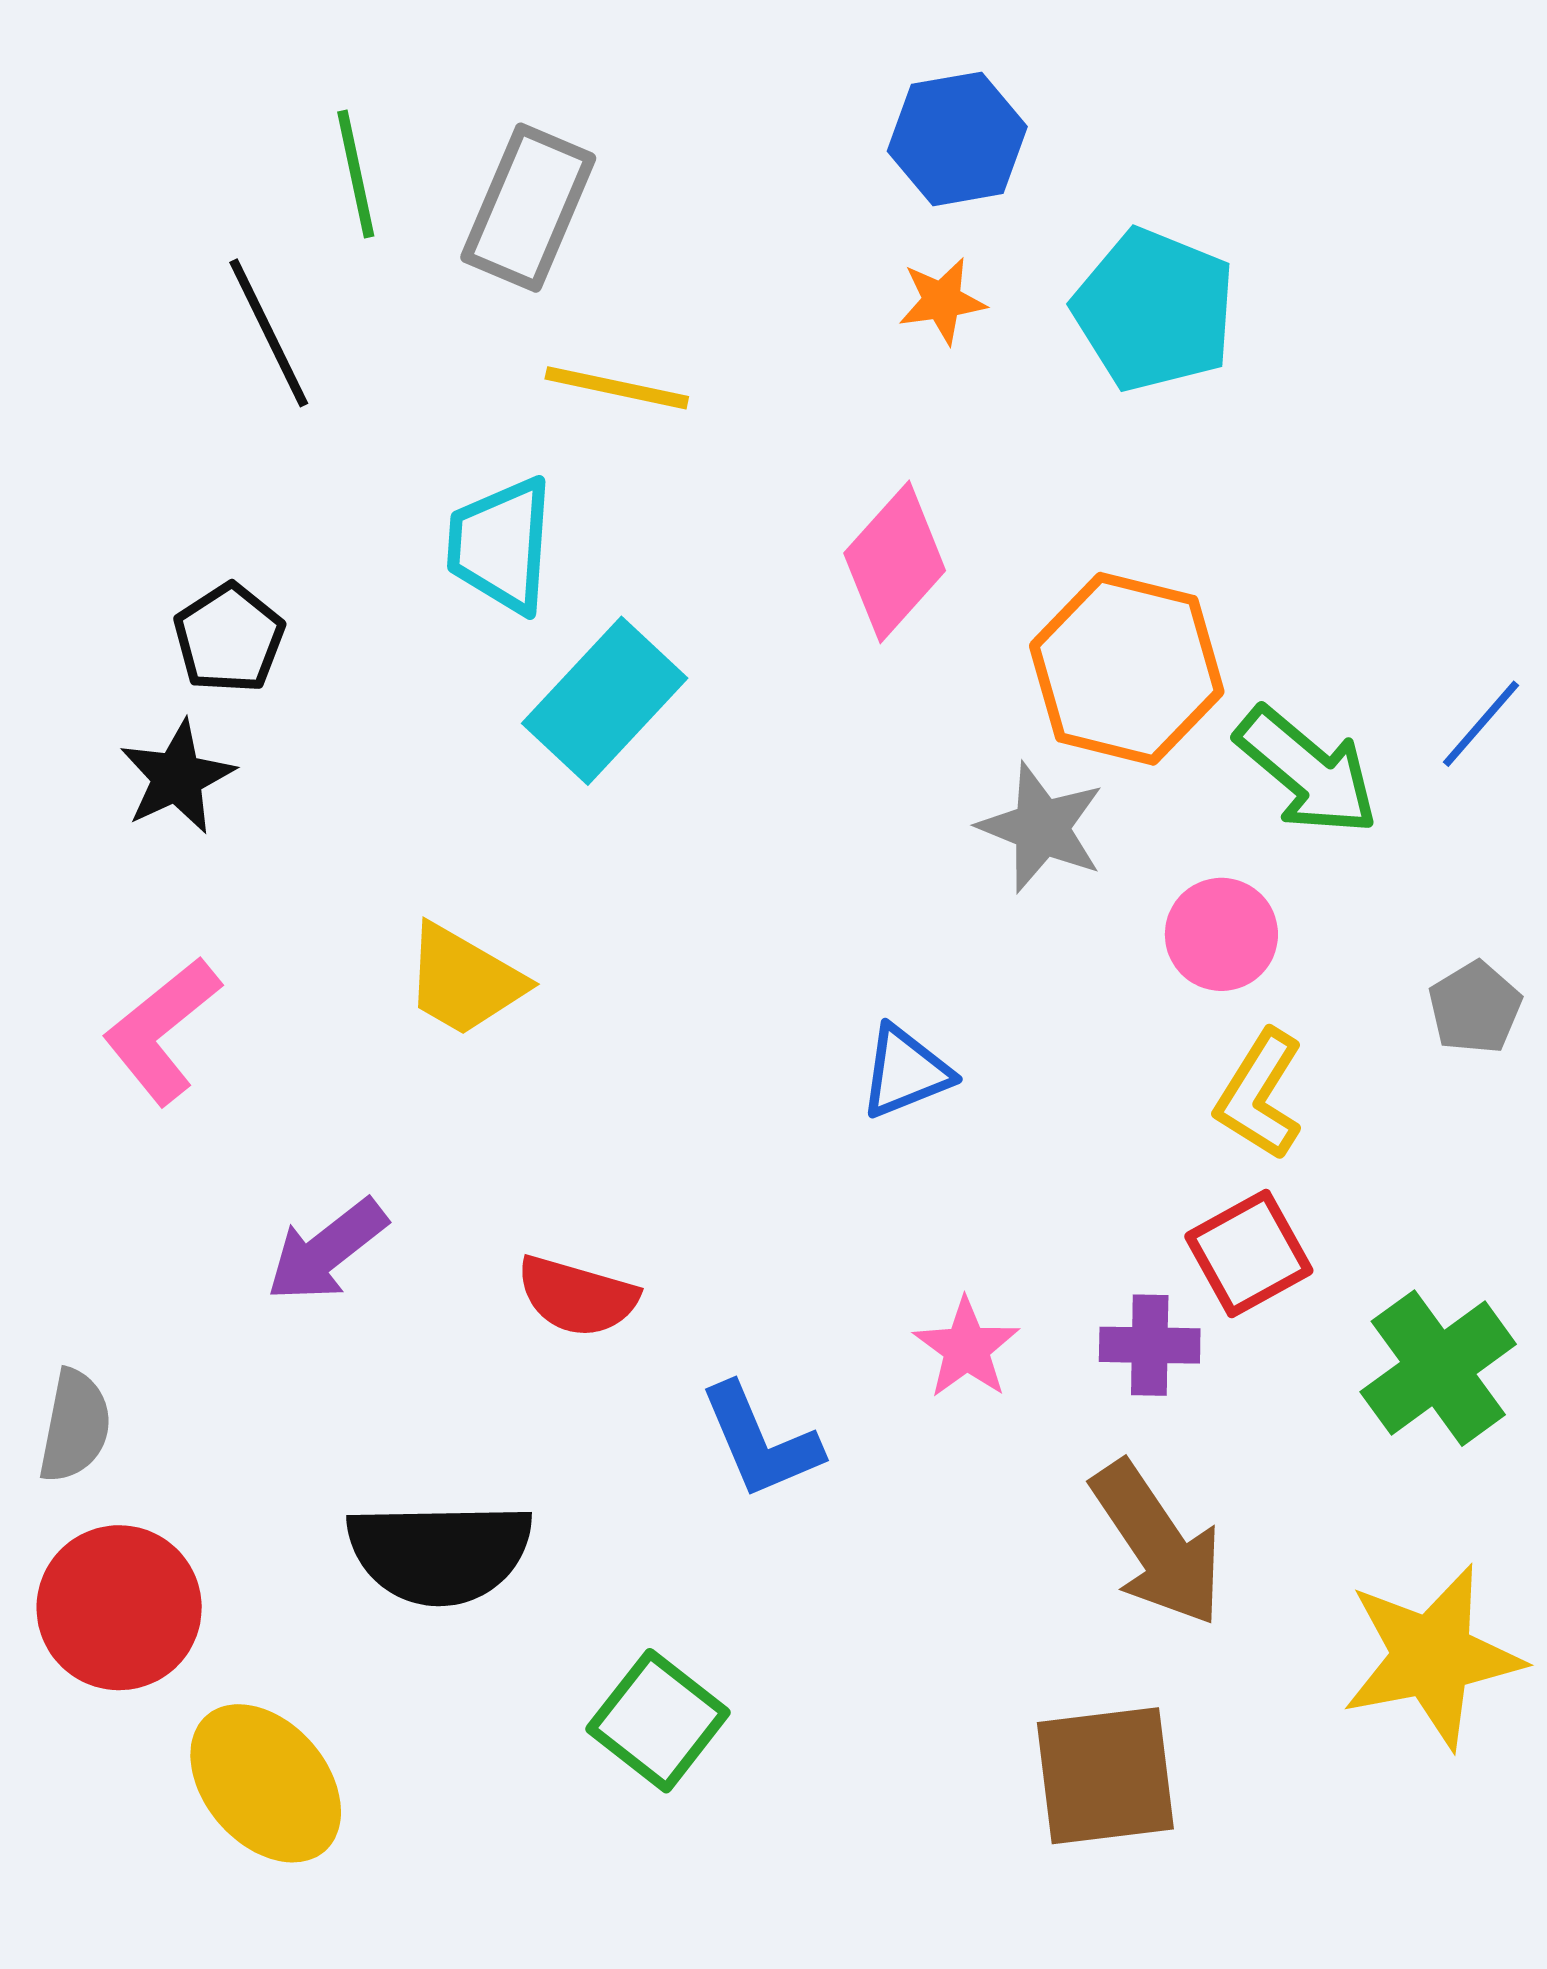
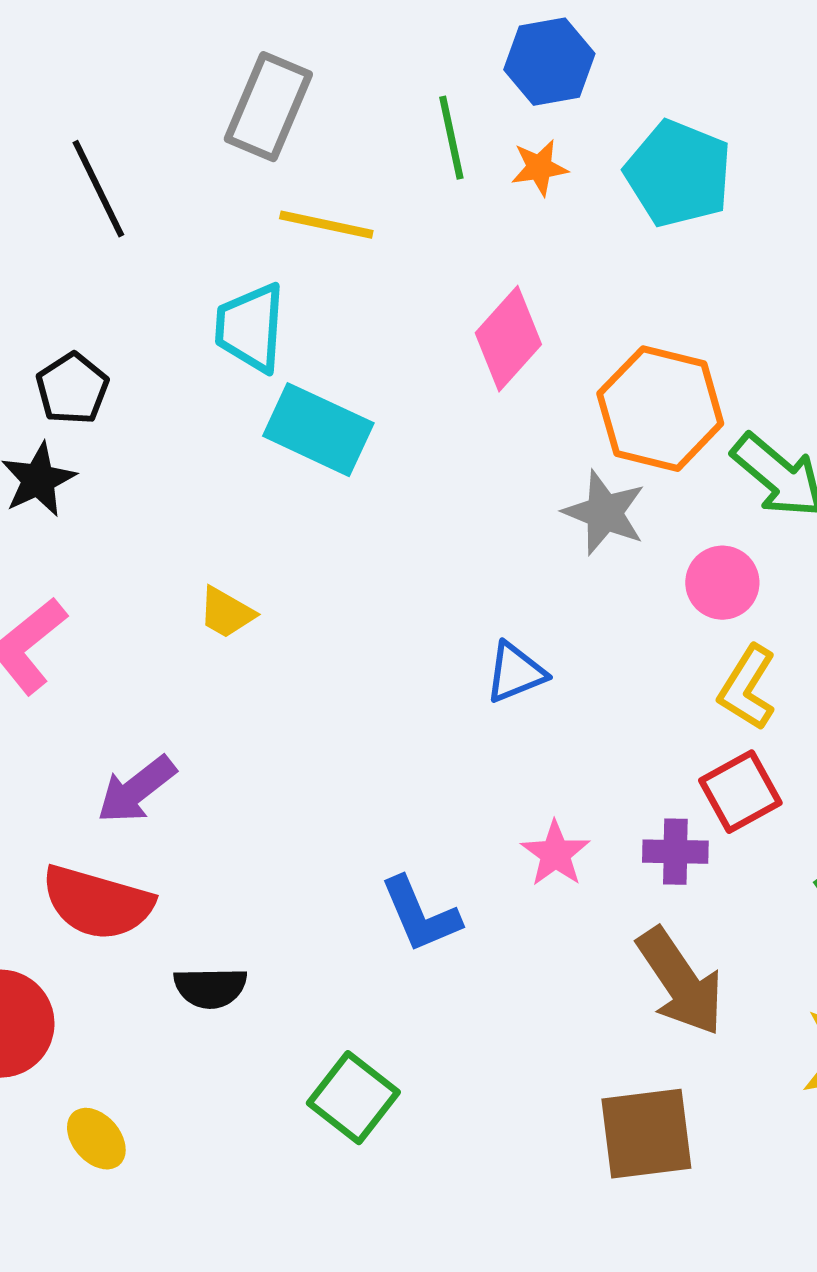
green line: (356, 174) -> (451, 138), moved
cyan rectangle: (605, 701) -> (318, 430), turned 72
yellow trapezoid: (464, 980) -> (226, 613), size x0.7
red semicircle: (577, 1296) -> (97, 903), moved, size x1.4
black semicircle: (440, 1553) -> (210, 988), size x0.6
yellow ellipse: (266, 1783) -> (96, 1139), size x0.6

